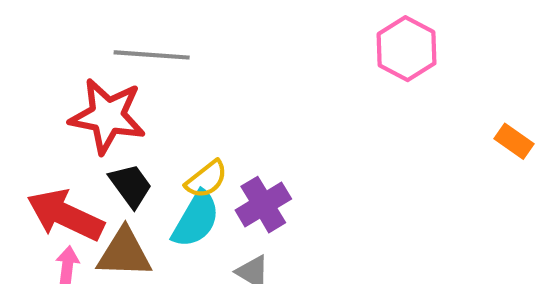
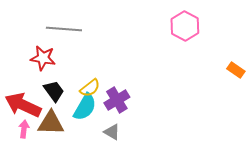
red star: (107, 116) -> (43, 58), size x0.7

